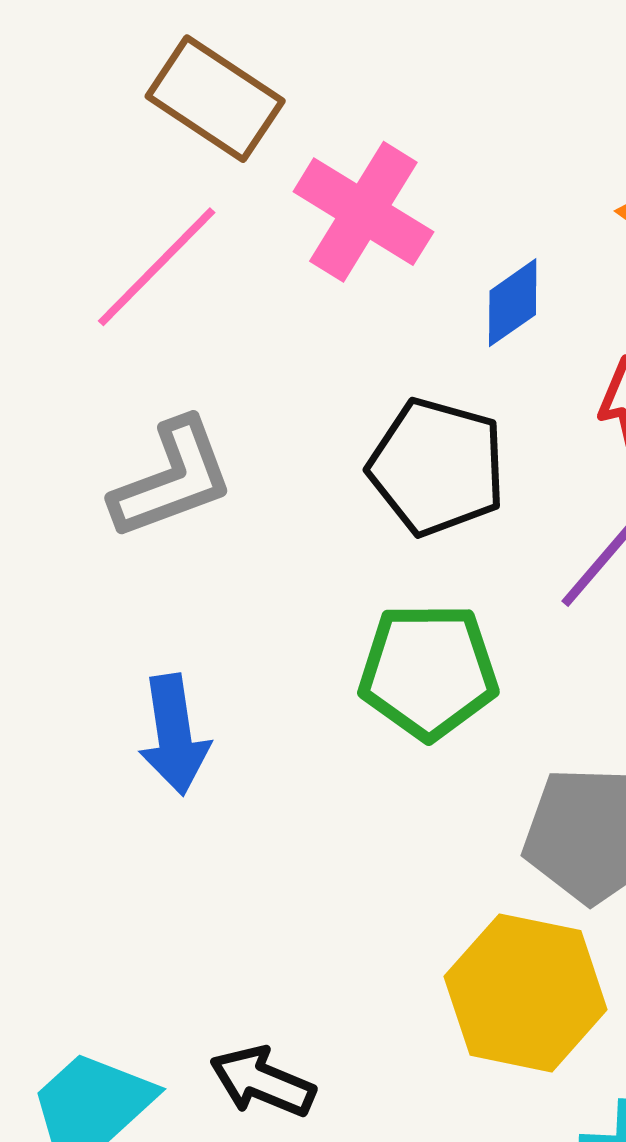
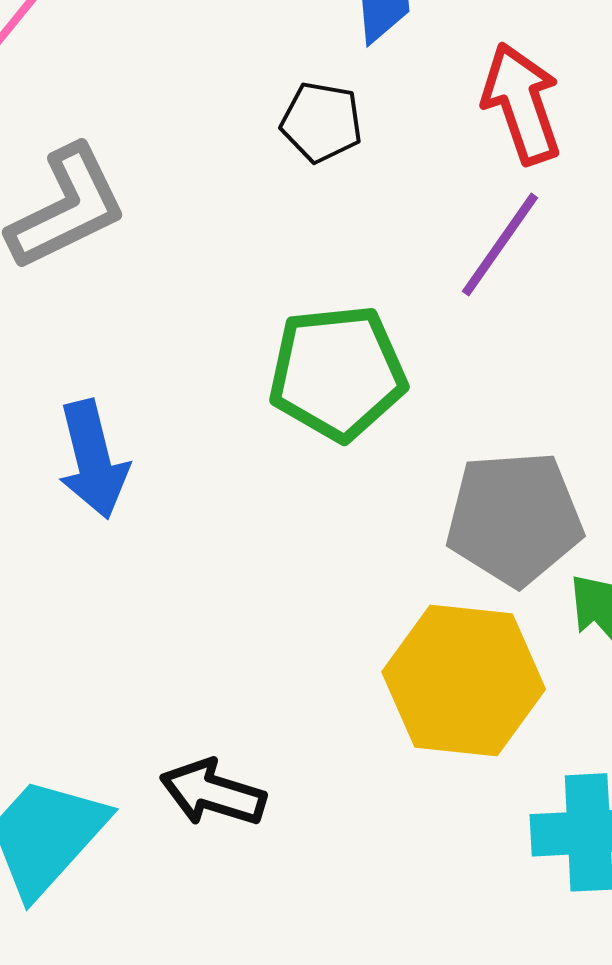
black pentagon: (437, 467) -> (321, 122), moved, size x0.6

